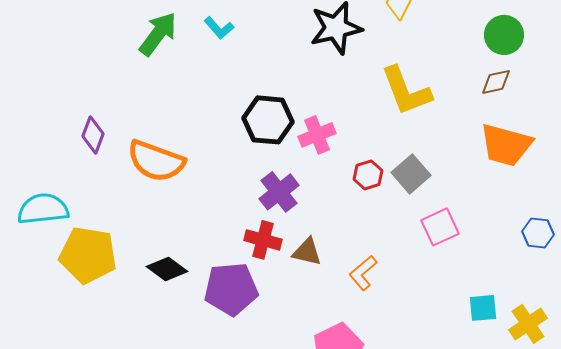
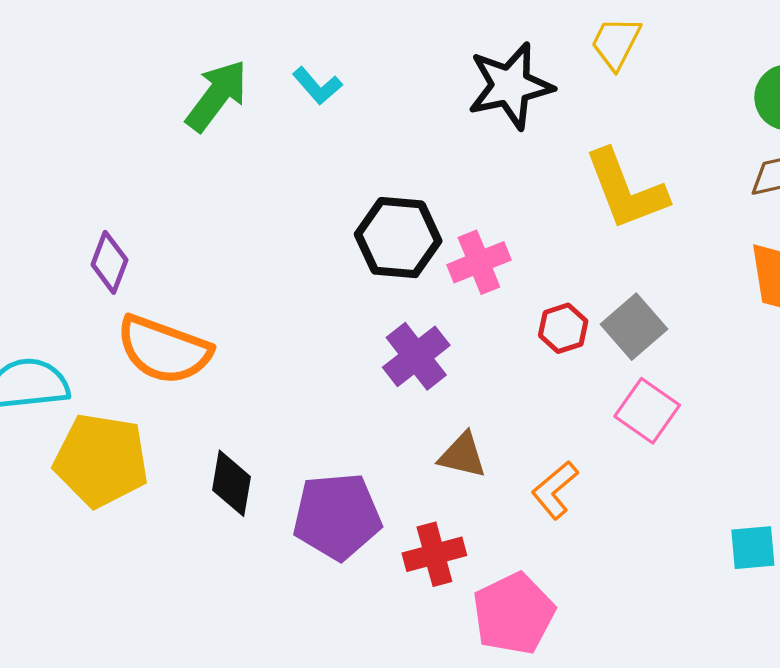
orange semicircle: (156, 161) -> (164, 350), moved
pink square: (440, 227) -> (647, 411), moved, turned -30
red cross: (263, 240) -> (434, 554), moved, turned -30
black diamond: (167, 269) -> (232, 483), turned 63

